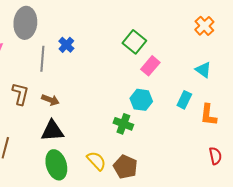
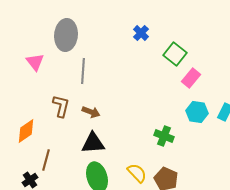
blue cross: (66, 45) -> (141, 33), moved
cyan hexagon: (141, 100) -> (197, 112), moved

